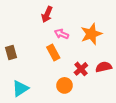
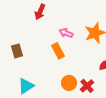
red arrow: (47, 14) -> (40, 12), moved
red cross: (81, 69) -> (87, 86), moved

